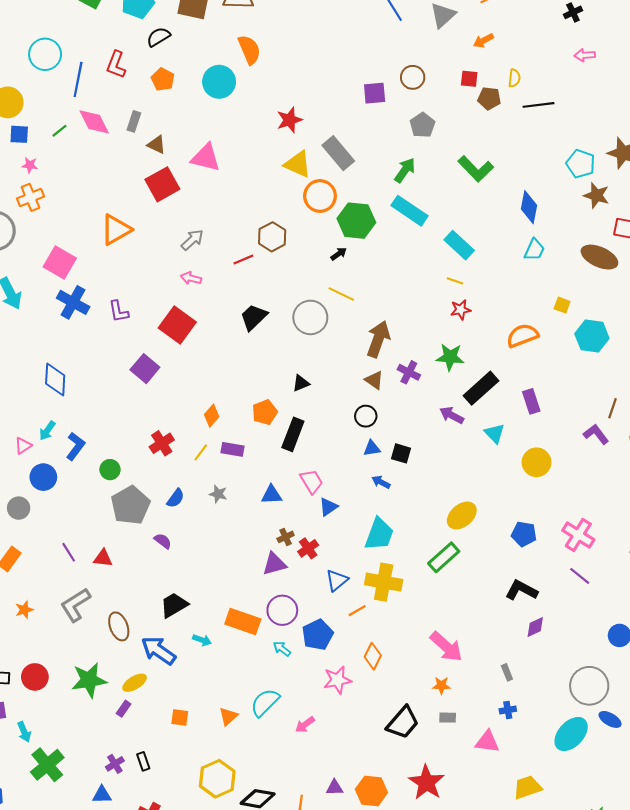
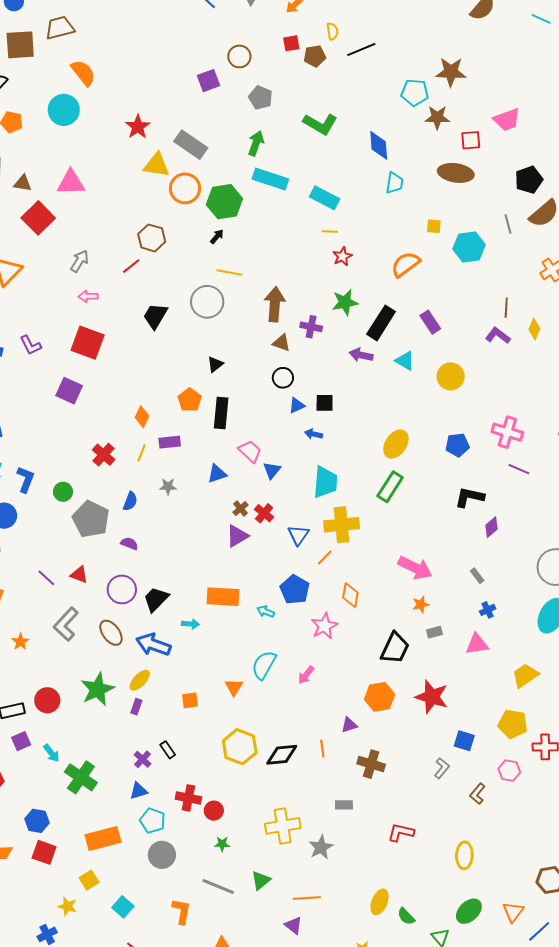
red triangle: (103, 558) -> (79, 575), turned 30
purple circle: (282, 610) -> (122, 589), moved
orange hexagon: (371, 791) -> (380, 697), moved

